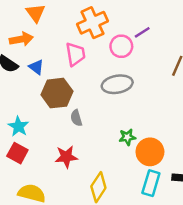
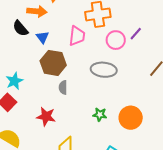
purple line: (142, 32) -> (136, 34), turned -32
orange circle: (150, 152) -> (131, 118), moved

